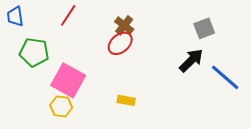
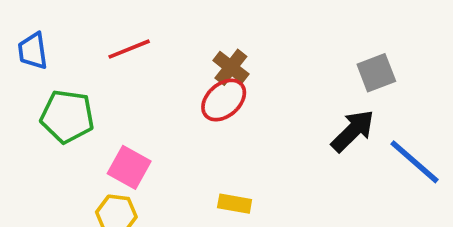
red line: (68, 15) -> (129, 49), turned 35
pink square: (68, 80) -> (129, 167), size x0.7

